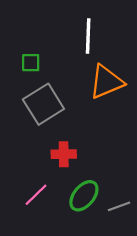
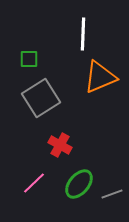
red cross: (64, 154) -> (60, 145), turned 30

